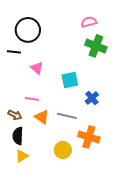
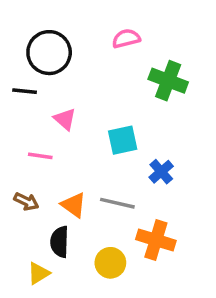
pink semicircle: (89, 22) -> (126, 39), moved
pink line: (32, 99) -> (40, 156), moved
black semicircle: (18, 136) -> (60, 242), moved

